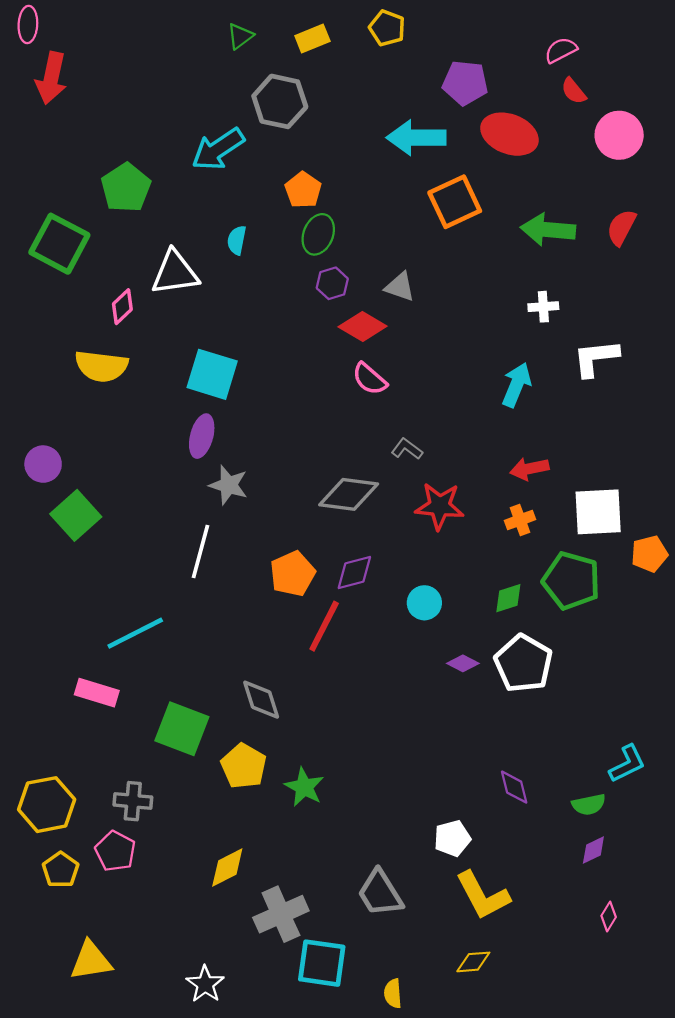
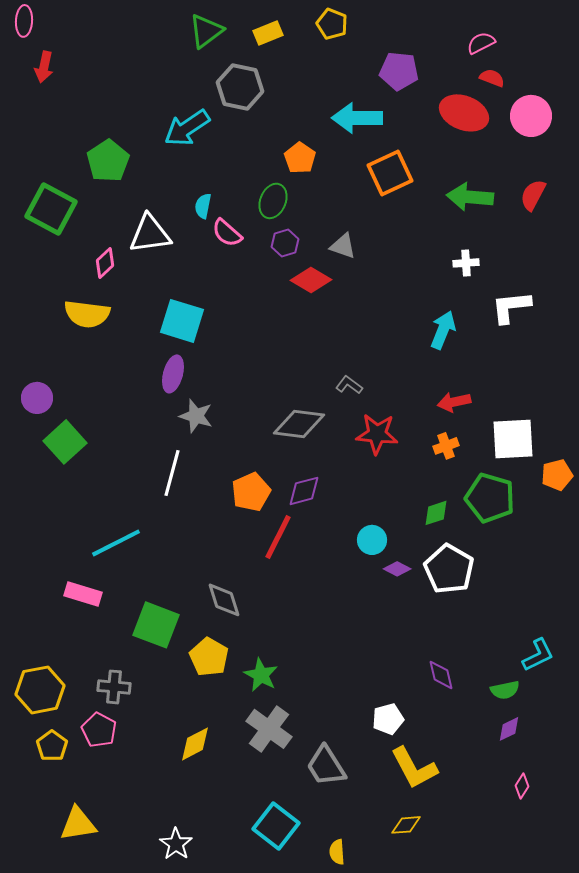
green triangle: (240, 36) -> (206, 31), size x1.5
red arrow: (51, 78) -> (44, 67), size x0.7
red semicircle: (574, 91) -> (492, 78), turned 150
red ellipse: (509, 134) -> (464, 113), moved
orange pentagon: (303, 190) -> (300, 158), moved
pink semicircle: (370, 379) -> (227, 233), moved
cyan circle: (424, 603) -> (372, 540), moved
gray cross: (281, 914) -> (269, 729), moved, turned -30
cyan square: (322, 963) -> (276, 826), turned 30

